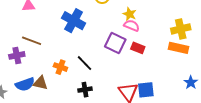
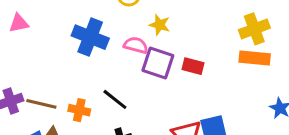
yellow star: (129, 14) -> (160, 25), moved
pink semicircle: (132, 26) -> (136, 45), moved
brown line: (32, 41) -> (41, 104), moved

